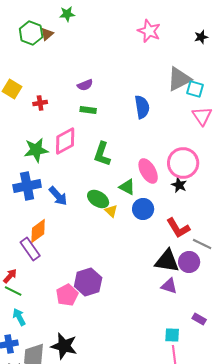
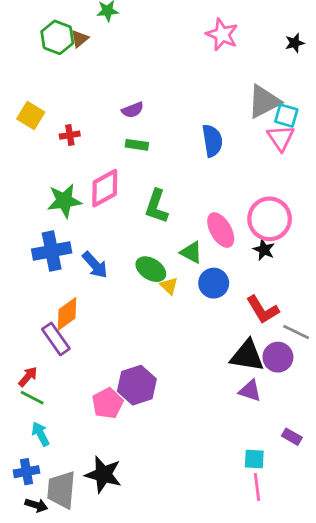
pink triangle: (202, 116) -> (281, 138), moved

